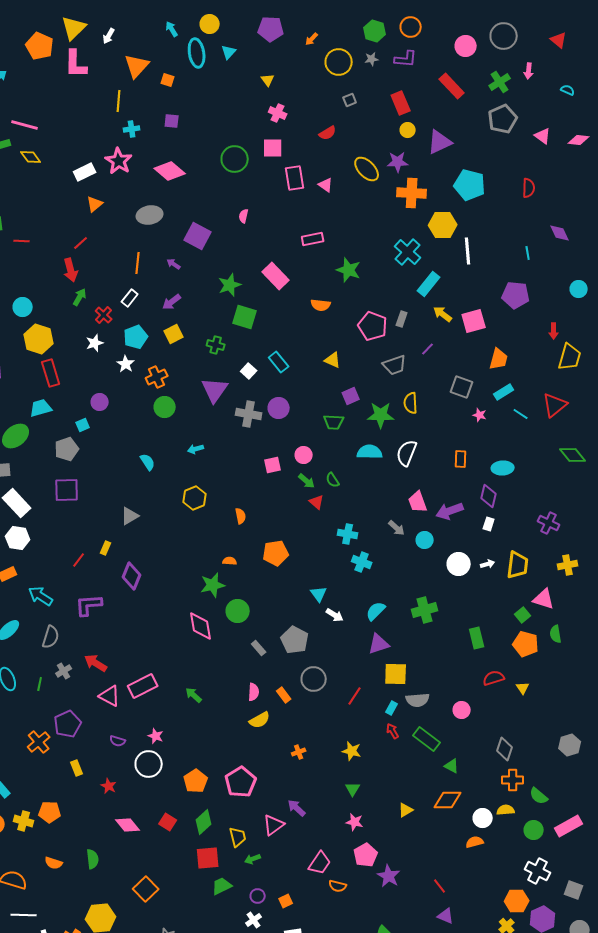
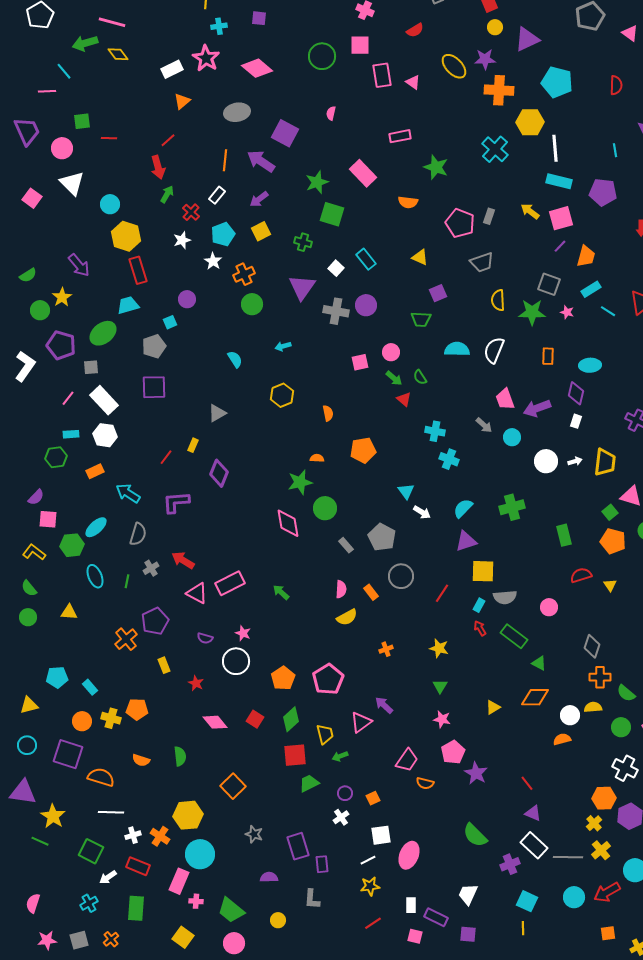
purple arrow: (174, 264) -> (261, 161), size x2.0
cyan rectangle: (429, 284) -> (559, 181), moved, turned 65
purple line: (428, 349) -> (560, 246), moved
green star: (381, 415) -> (532, 312), moved

